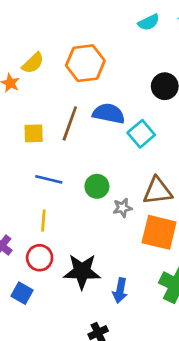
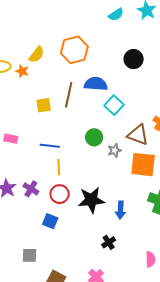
cyan square: (141, 134) -> (114, 105), moved
blue line: (49, 179) -> (50, 146), moved
brown triangle: (157, 191) -> (138, 135), turned 35

